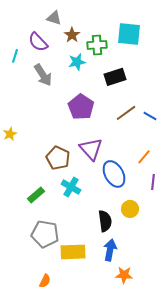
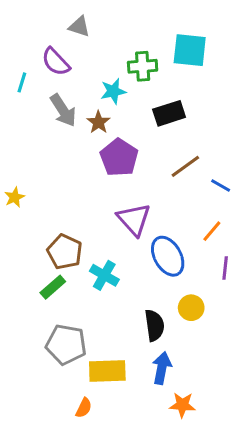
brown star: (72, 35) -> (98, 122), moved
blue line: (150, 116) -> (221, 186), moved
brown pentagon: (58, 158) -> (65, 252), moved
orange semicircle: (45, 281) -> (84, 408), moved

